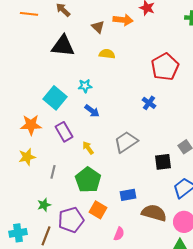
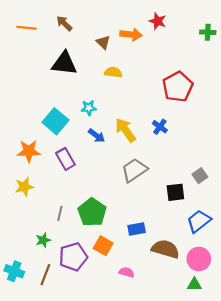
yellow arrow: (88, 148) -> (125, 130), moved, size x1.6
gray line: (53, 172) -> (60, 213), moved
cyan cross: (18, 233) -> (14, 271), turned 30
pink semicircle: (119, 234) -> (127, 272), turned -96

